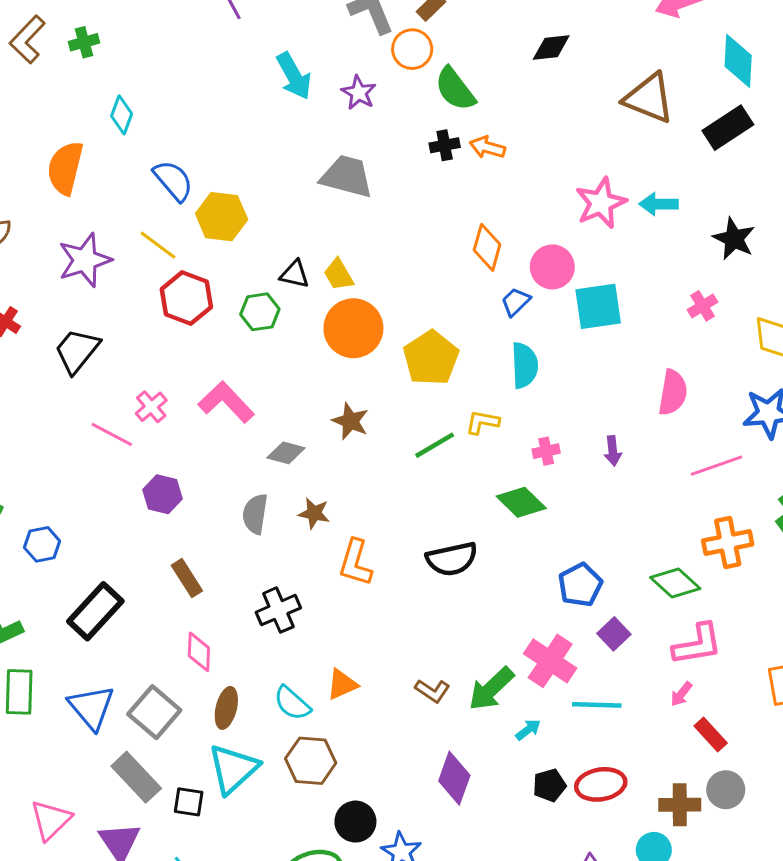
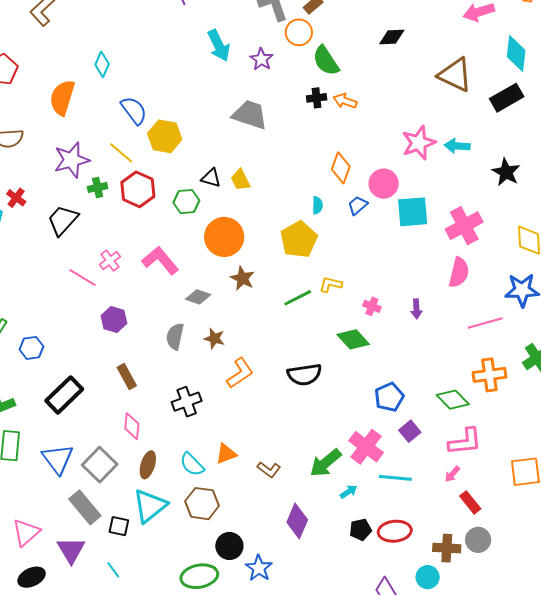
green cross: (84, 42) -> (98, 187), moved
pink cross: (703, 306) -> (464, 226), moved, size x1.8
orange circle: (353, 328) -> (224, 237), moved
cyan semicircle: (525, 365) -> (317, 205), moved, size x0.6
pink cross: (546, 451) -> (372, 306), turned 30
orange L-shape: (355, 563) -> (240, 373), turned -144
brown L-shape: (432, 691) -> (269, 470), moved

